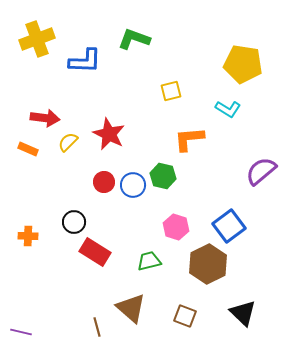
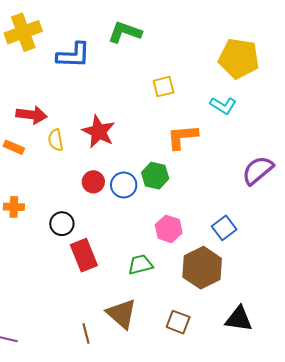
yellow semicircle: (68, 142) -> (56, 140), turned -55
blue square: (229, 226) -> (224, 228), size x0.7
orange cross: (28, 236) -> (14, 207), moved
red rectangle: (95, 252) -> (84, 255), turned 36
black triangle: (243, 313) -> (239, 319), turned -36

